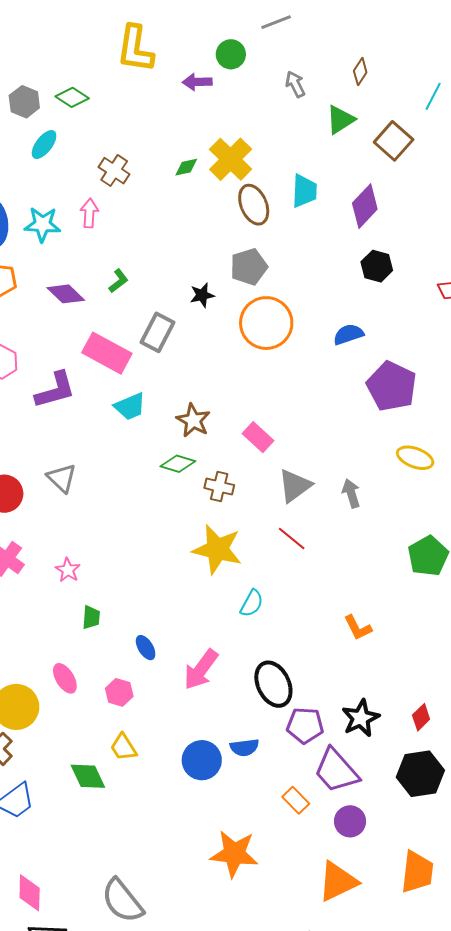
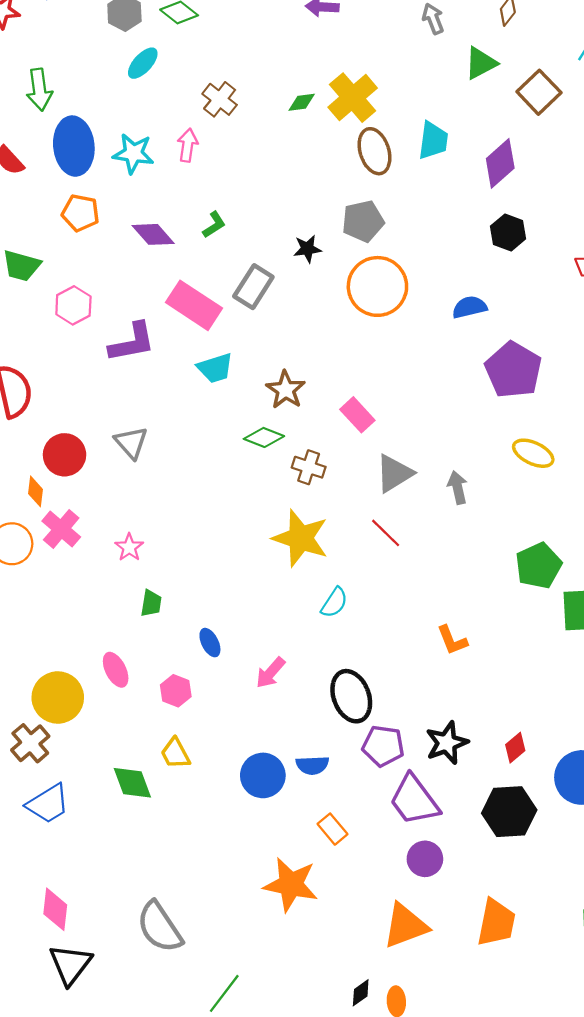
pink arrow: (201, 670) -> (270, 673), size x0.7
orange rectangle: (296, 800) -> (332, 829), moved

